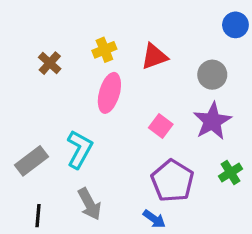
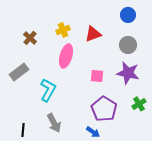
blue circle: (235, 25) -> (128, 15), moved
purple star: (212, 121) -> (128, 73), turned -30
pink square: (161, 126) -> (97, 76), turned -32
gray rectangle: (31, 161) -> (19, 72), moved

